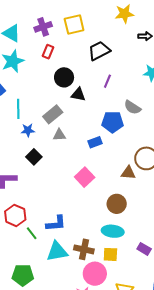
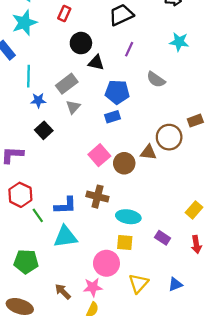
blue pentagon: (112, 122) -> (117, 92), moved
gray triangle: (59, 135) -> (73, 107), turned -48
brown circle: (117, 204) -> (124, 163), moved
brown cross: (84, 249) -> (97, 197), moved

